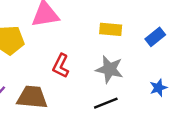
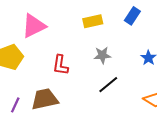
gray star: (109, 69) -> (102, 55), size x0.7

